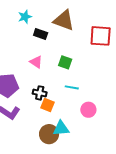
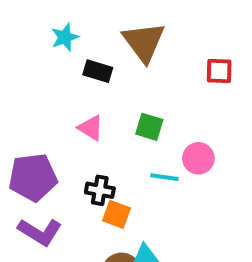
brown triangle: (64, 20) -> (144, 42), turned 35
red square: (101, 36) -> (219, 71), size x0.6
pink circle: (88, 110) -> (198, 158), moved

